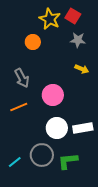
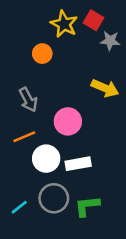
gray star: (78, 40) -> (110, 41), moved
yellow arrow: (82, 69) -> (105, 88), size x1.5
white circle: (57, 128) -> (46, 159), moved
white rectangle: (83, 128) -> (78, 164), moved

